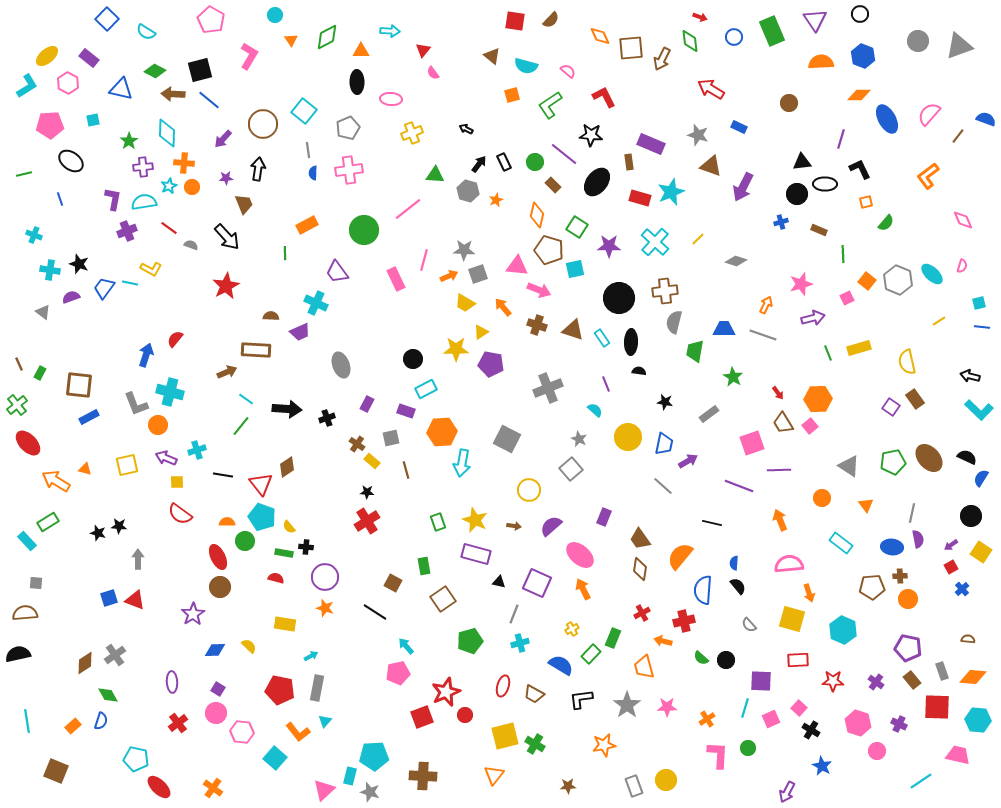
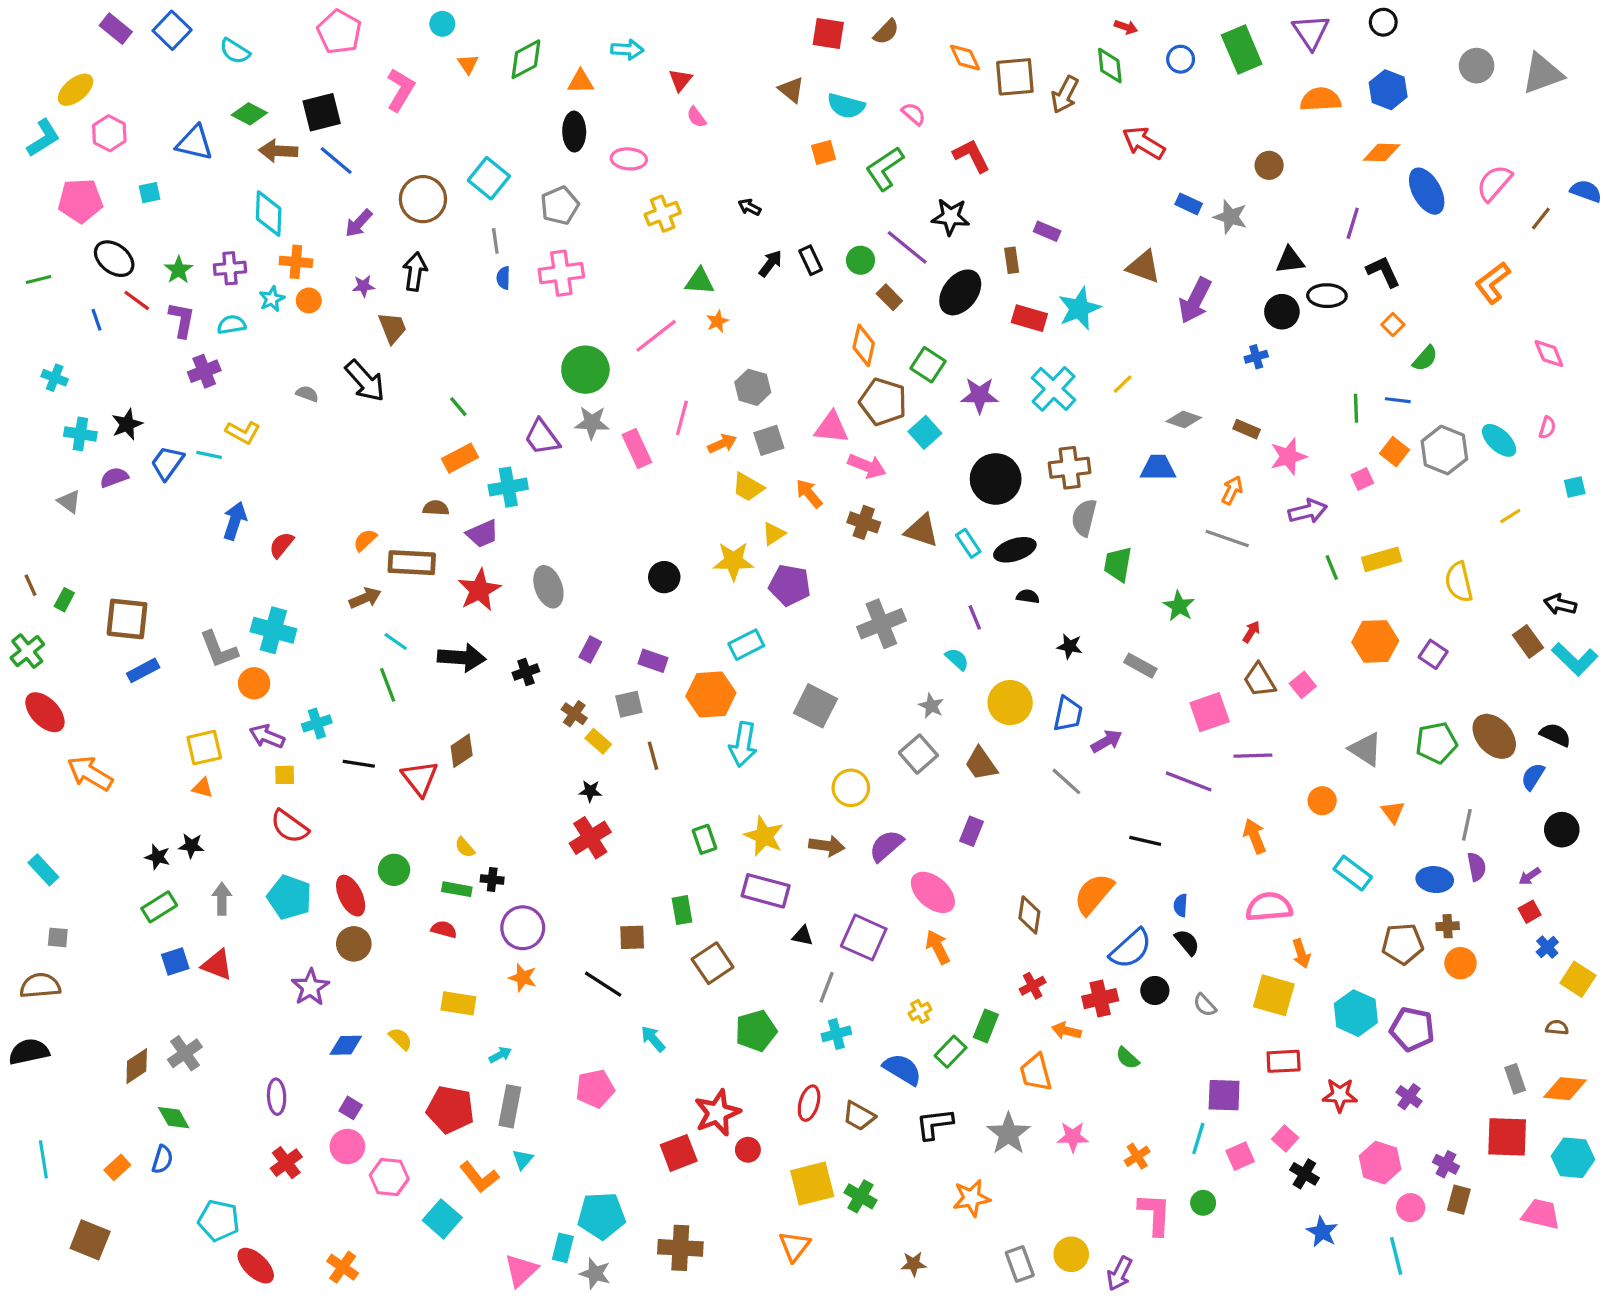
purple rectangle: (89, 58) -> (116, 29), moved
gray star: (698, 135) -> (1230, 217), moved
green star: (129, 141) -> (178, 270), moved
purple rectangle: (651, 144) -> (1047, 231), size x0.6
gray hexagon: (468, 191) -> (753, 387), moved
orange star: (496, 200) -> (717, 321), moved
cyan semicircle: (144, 202) -> (232, 325), size x0.7
orange square: (866, 202) -> (1393, 325), turned -32
orange rectangle: (307, 225) -> (460, 458), moved
red line: (169, 228) -> (137, 300), moved
brown rectangle: (819, 230) -> (1247, 429), moved
gray star: (464, 250) -> (592, 423), moved
green line: (285, 253) -> (458, 407), turned -40
black star: (79, 264) -> (127, 424), turned 30
cyan square: (575, 269) -> (925, 432), turned -30
red star: (226, 286) -> (479, 590), moved
cyan cross: (316, 303) -> (508, 487), turned -35
blue line: (982, 327) -> (1398, 400), moved
blue trapezoid: (724, 329) -> (1158, 468), moved
black ellipse: (631, 342) -> (1015, 550), turned 70
blue arrow: (146, 355) -> (235, 521), moved
cyan rectangle: (426, 389) -> (746, 645), moved
red arrow: (778, 393) -> (1251, 632), turned -112
orange hexagon: (818, 399) -> (1375, 641), moved
brown rectangle: (915, 399) -> (1528, 641), moved
gray rectangle: (709, 414) -> (1140, 666), turned 66
green line: (241, 426) -> (388, 685), turned -60
orange triangle: (85, 469) -> (203, 788), moved
blue semicircle: (981, 478) -> (1533, 777), moved
cyan pentagon: (262, 517) -> (289, 897), moved
green rectangle: (48, 522) -> (159, 907), moved
orange semicircle: (227, 522) -> (365, 540), moved, turned -42
brown arrow: (514, 526) -> (827, 846), size x1.5
brown trapezoid: (640, 539) -> (981, 764), moved
yellow square: (981, 552) -> (1578, 979), moved
brown square: (393, 583) -> (632, 937), turned -30
blue semicircle: (703, 590) -> (1131, 949), turned -136
purple pentagon: (908, 648) -> (1412, 1029), moved
black circle: (726, 660) -> (1155, 991), moved
pink pentagon: (398, 673) -> (595, 1089), moved
brown rectangle: (912, 680) -> (1459, 1200), moved, turned 54
cyan line: (921, 781) -> (1396, 1256), moved, turned -70
purple arrow: (787, 792) -> (1119, 1274), moved

